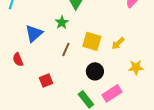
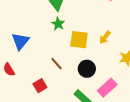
green star: (62, 22) -> (58, 24), moved
brown line: (66, 49) -> (57, 64), moved, turned -56

